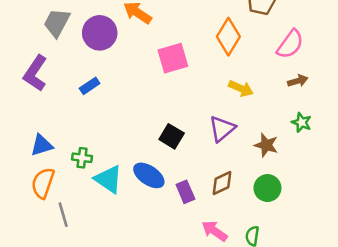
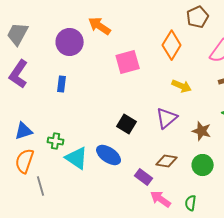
gray trapezoid: (57, 23) -> (18, 34), moved
blue rectangle: (90, 86) -> (62, 84), turned -49
brown diamond: (222, 183) -> (167, 161), turned 35
purple rectangle: (185, 192) -> (144, 177), moved, turned -30

